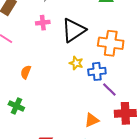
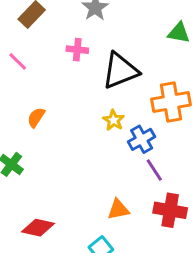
orange cross: (111, 43) -> (171, 102), turned -30
blue cross: (97, 71) -> (142, 139), turned -36

